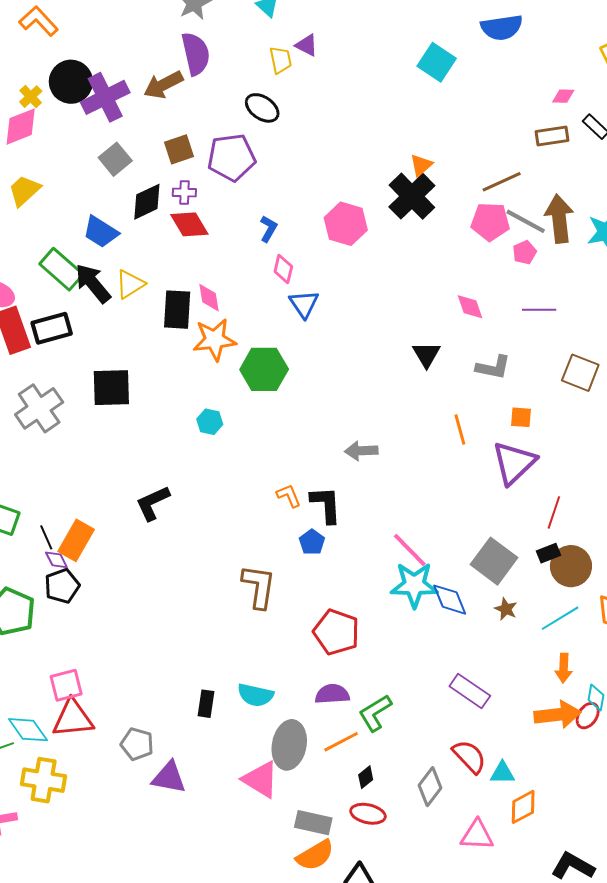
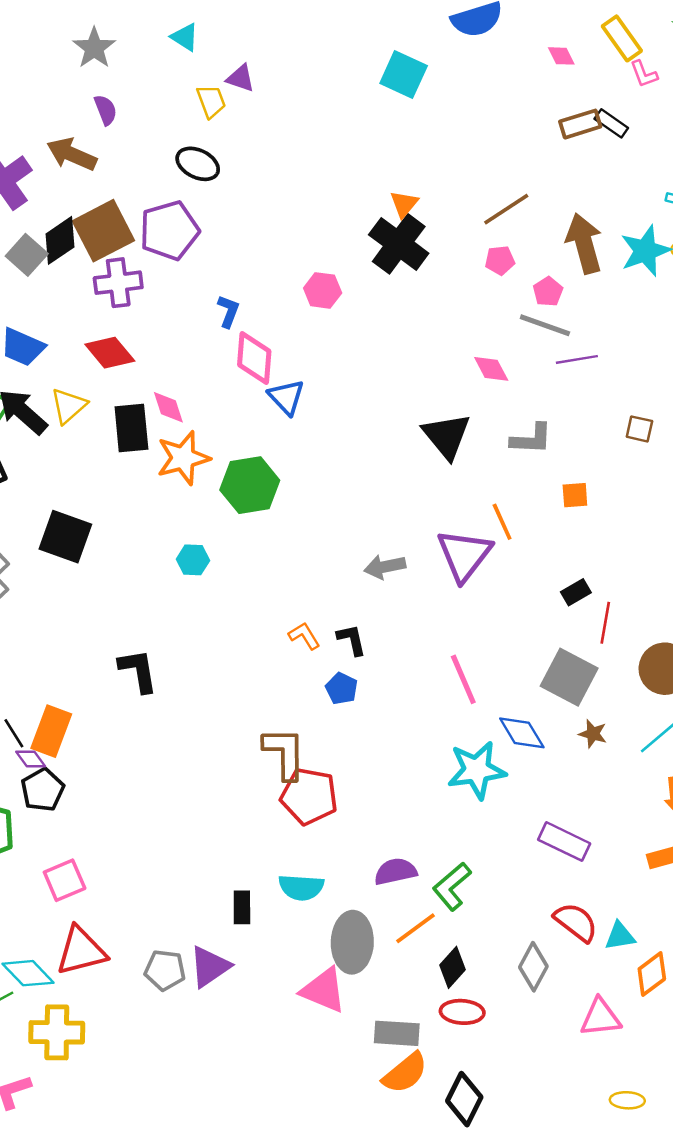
purple semicircle: (196, 54) -> (106, 110), size x0.6
brown arrow: (163, 85) -> (72, 154), turned 60
pink diamond: (563, 96) -> (561, 56), moved, turned 70
brown rectangle: (552, 136) -> (580, 124), moved
brown square: (179, 149) -> (103, 231), size x1.6
purple cross: (184, 192) -> (118, 283), size x1.6
black diamond: (147, 202) -> (60, 240), moved
gray line: (526, 221) -> (545, 325), moved
pink pentagon: (490, 222) -> (500, 260), size x0.6
red diamond: (189, 224) -> (110, 353), moved
pink hexagon: (346, 224) -> (323, 290), size x0.7
pink diamond: (283, 269) -> (254, 358), size x1.5
black triangle: (426, 354) -> (447, 436), size x1.4
brown square: (580, 373) -> (639, 429), size x0.6
black square: (111, 388) -> (65, 537), turned 30
purple triangle: (514, 463) -> (464, 555), moved
black L-shape: (153, 503) -> (138, 671), turned 114
black L-shape: (326, 505) -> (352, 640), size x0.7
red line: (554, 512) -> (605, 623), moved
pink line: (410, 550) -> (463, 679), turned 30
black rectangle: (549, 553) -> (576, 592), moved
cyan star: (414, 585) -> (477, 770), moved
red pentagon: (336, 632) -> (309, 796), moved
pink square: (66, 685) -> (65, 880), moved
purple triangle: (169, 777) -> (210, 967), moved, turned -36
black diamond: (366, 777) -> (452, 967), size x1.4

